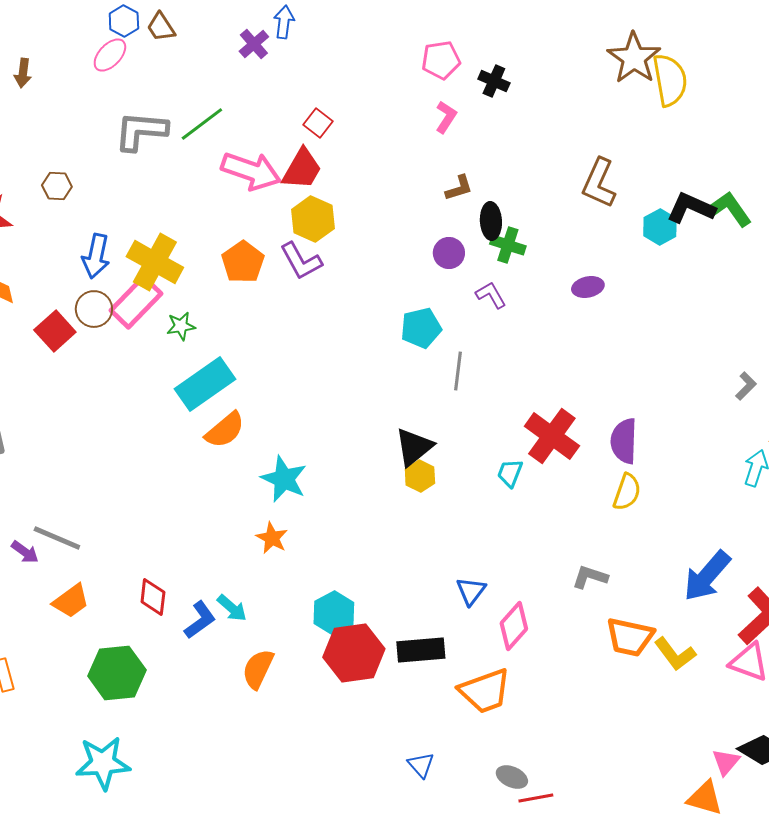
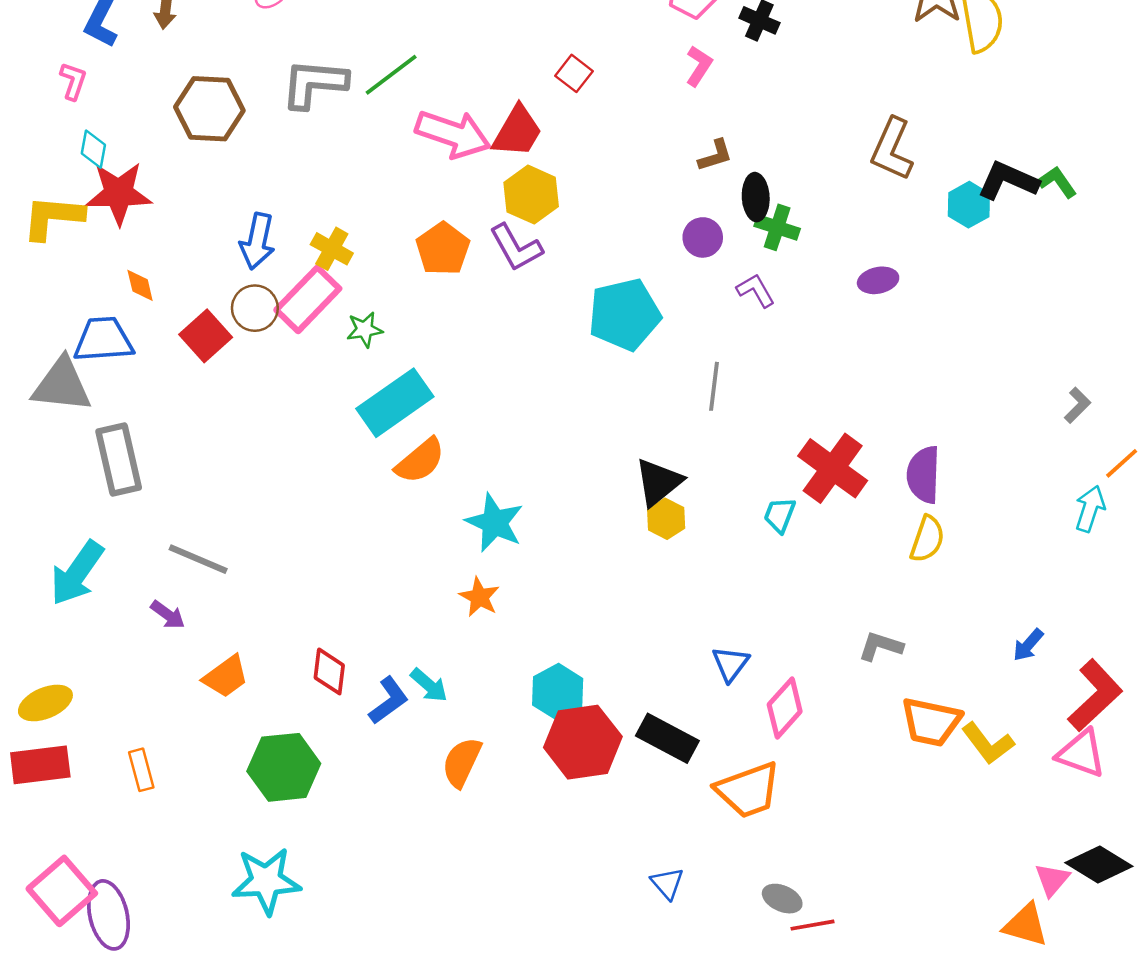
red square: (318, 123) -> (574, 73), moved
brown hexagon: (57, 186) -> (209, 109), moved, size x1.8
green L-shape: (730, 209) -> (1057, 182), size x0.7
yellow cross: (155, 262) -> (332, 249), size x0.6
cyan pentagon: (421, 328) -> (624, 314), moved, size x1.4
gray line: (57, 538) -> (198, 559), moved
blue arrow: (707, 576) -> (1028, 645), size x0.5
black rectangle: (421, 650) -> (667, 738), turned 33

